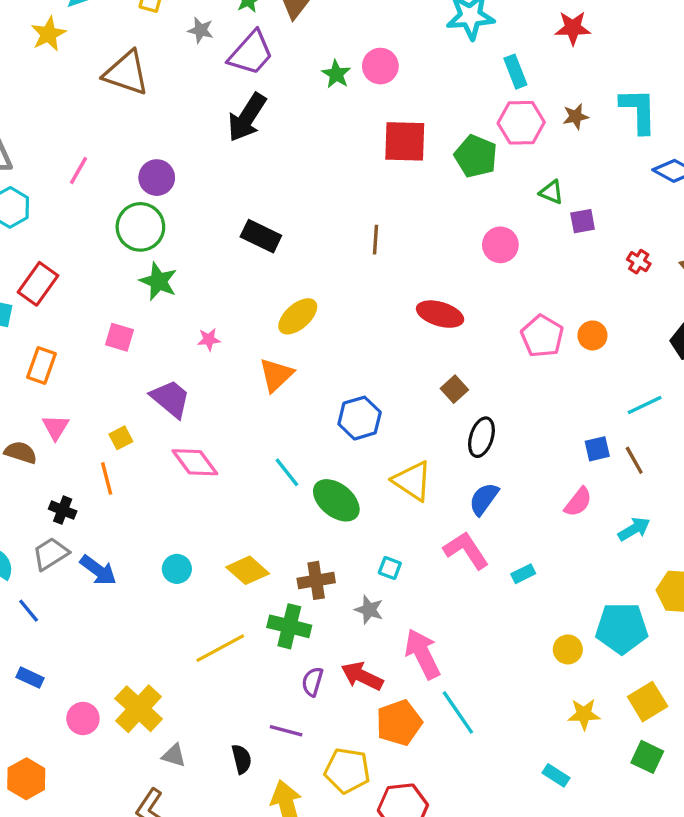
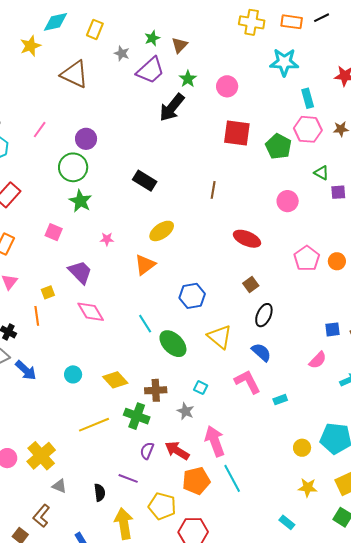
green star: (336, 74) -> (188, 79), moved
black arrow: (247, 117) -> (172, 107), moved
blue semicircle: (484, 499) -> (261, 352), turned 90

